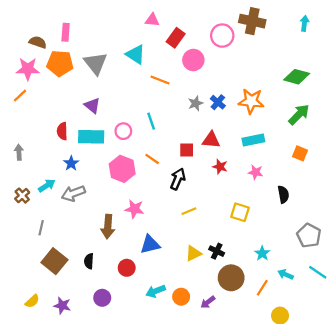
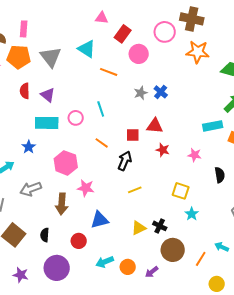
orange star: (251, 101) -> (198, 52), moved
red semicircle: (62, 131) -> (25, 91), moved
cyan rectangle: (253, 140) -> (213, 126), moved
pink hexagon: (122, 169) -> (66, 163), moved
gray arrow: (73, 193) -> (31, 189), moved
cyan star: (262, 253) -> (192, 214), moved
purple circle: (102, 298) -> (57, 268), size x1.6

